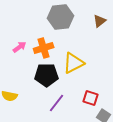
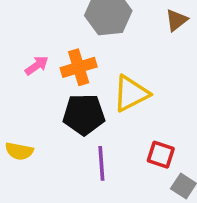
purple line: (57, 103) -> (101, 163), turned -42

